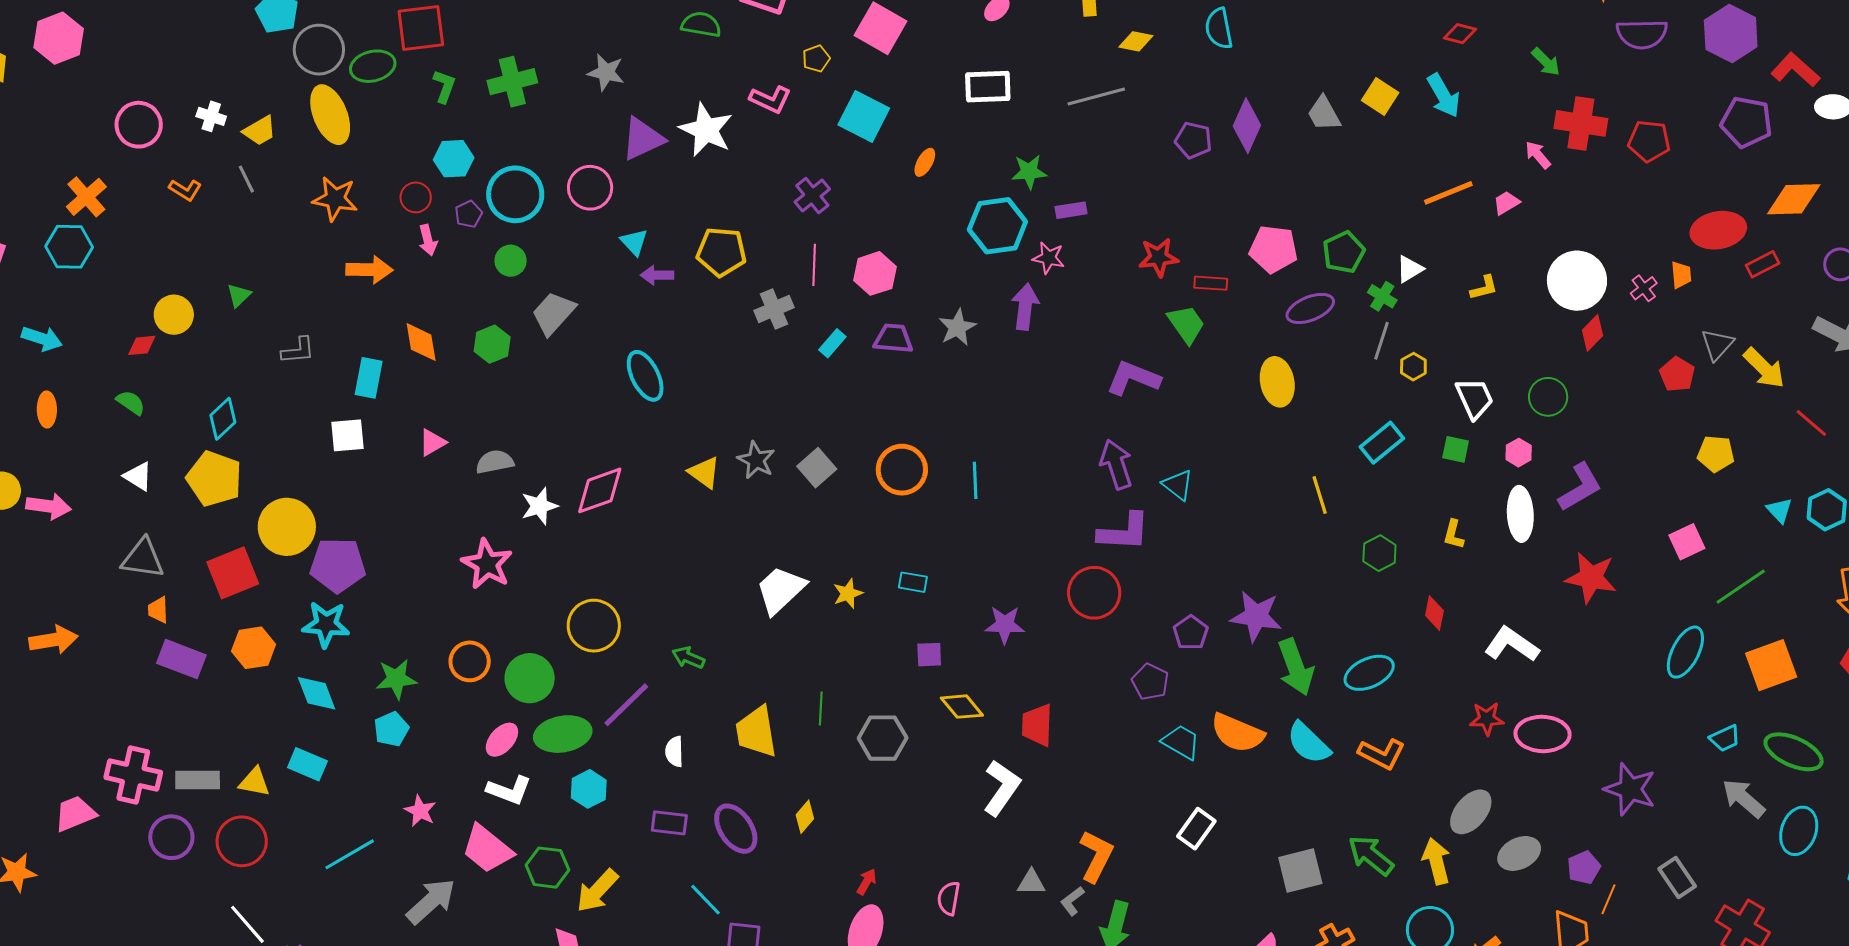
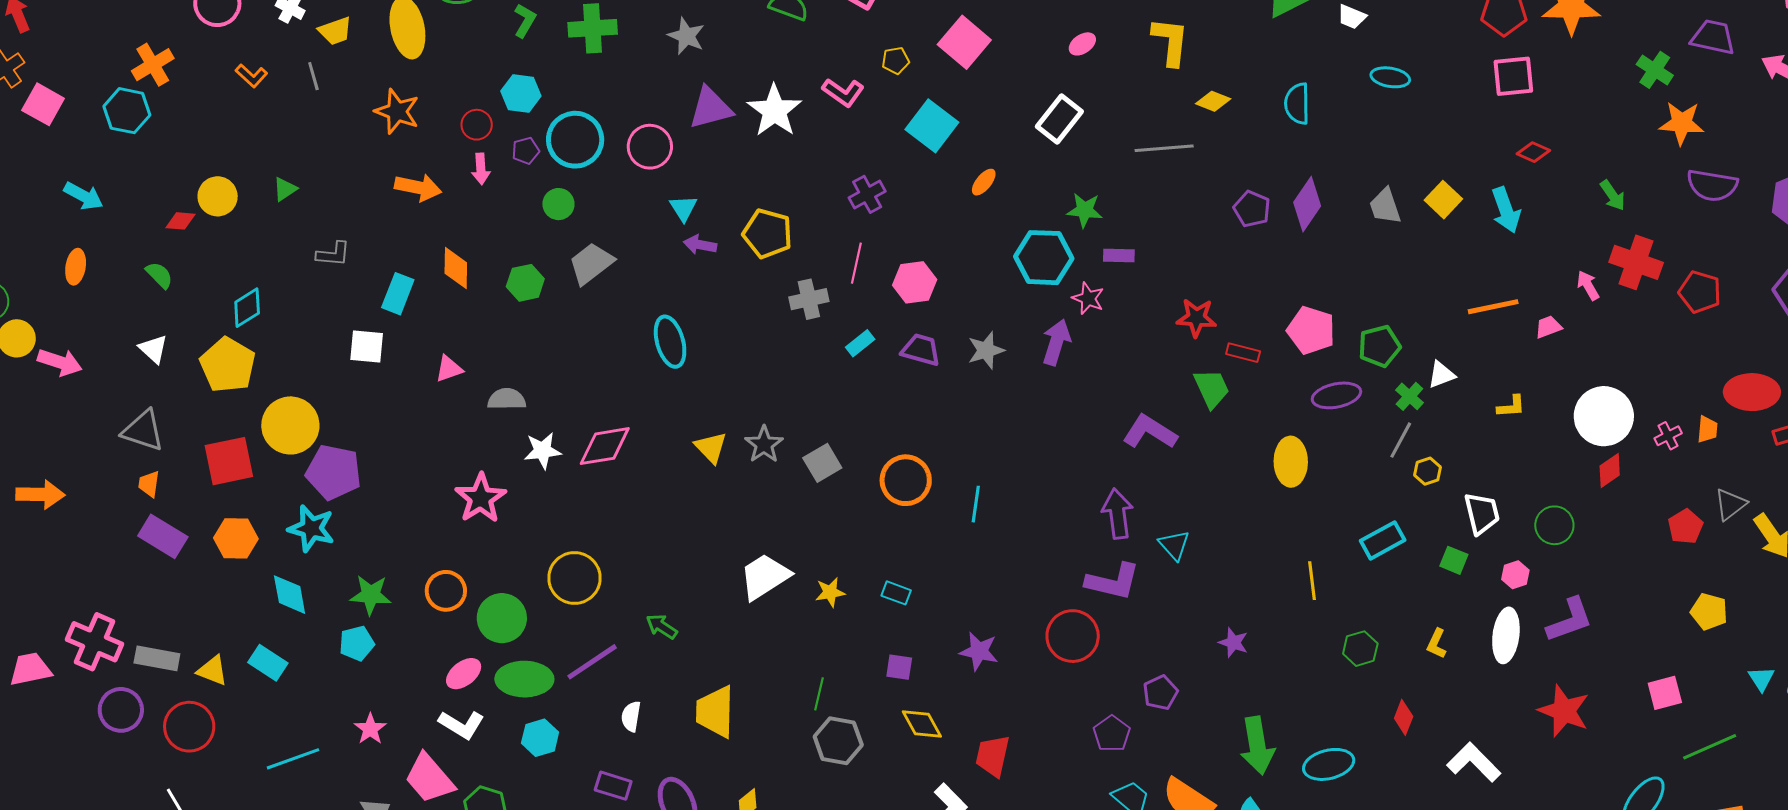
white rectangle: (988, 87) -> (1059, 119), turned -60
purple star: (1256, 616) -> (1233, 642), moved, size x0.6
green line: (821, 708) -> (819, 694), moved

